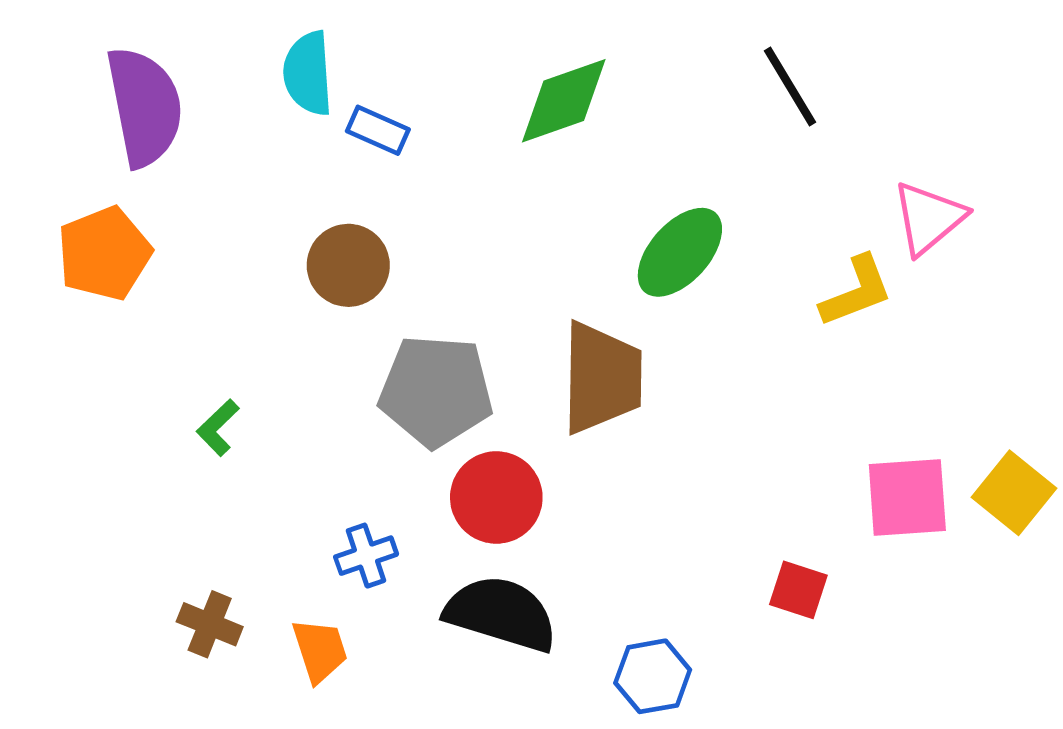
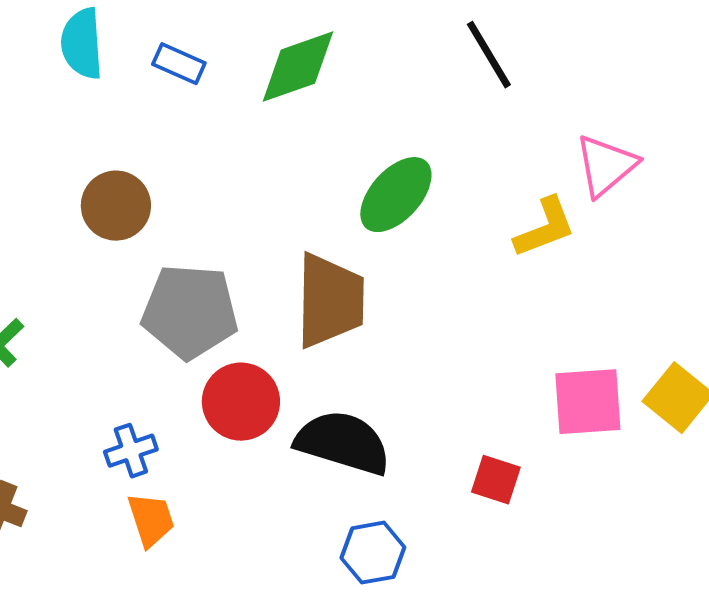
blue rectangle: (378, 130) -> (179, 64), moved
black semicircle: (501, 614) -> (343, 443), moved
orange trapezoid: (320, 650) -> (151, 520), moved

